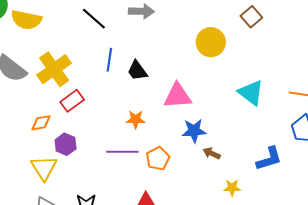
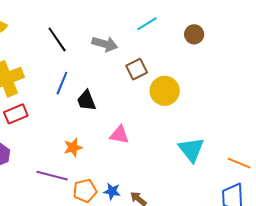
brown square: (251, 17) -> (137, 69), moved
pink triangle: (178, 96) -> (119, 135), size x0.7
orange star: (136, 119) -> (73, 147), turned -30
blue star: (194, 131) -> (112, 191), moved, size x0.7

